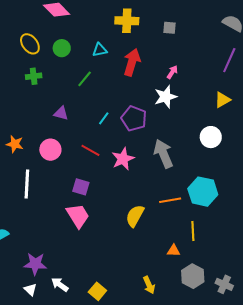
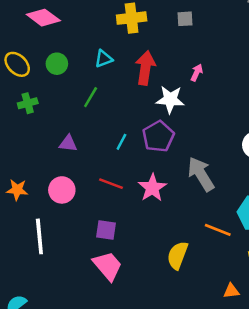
white star: (166, 97) -> (170, 99), moved, turned 30
purple pentagon: (134, 118) -> (158, 136), turned 30
orange line: (170, 200) -> (218, 230), turned 40

